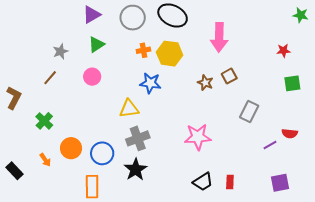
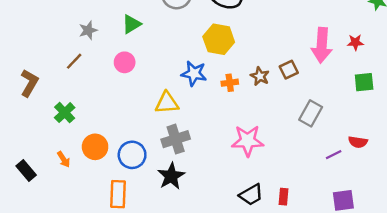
pink arrow: (219, 37) -> (322, 45), moved
orange cross: (143, 50) -> (230, 83), moved

